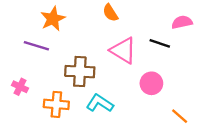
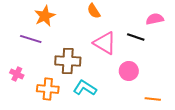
orange line: (180, 116) -> (153, 99), turned -35

